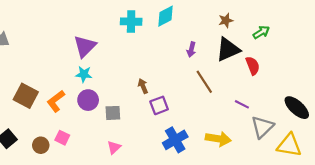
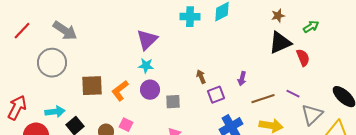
purple arrow: (191, 49) -> (242, 79), moved
brown line: (204, 82) -> (263, 99), moved, turned -75
brown square: (26, 96) -> (92, 86), turned -30

